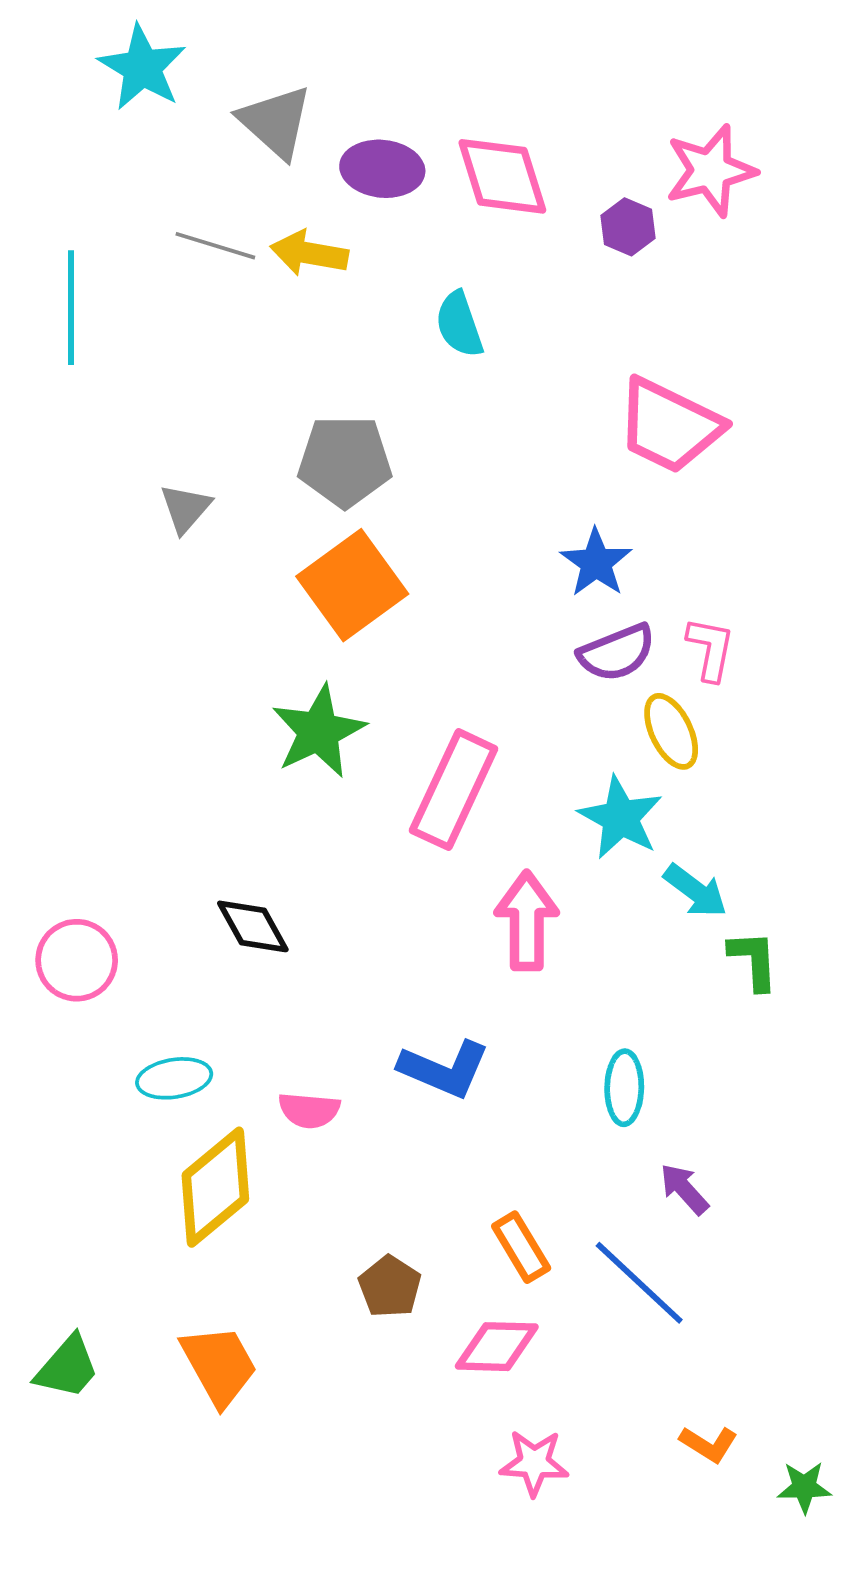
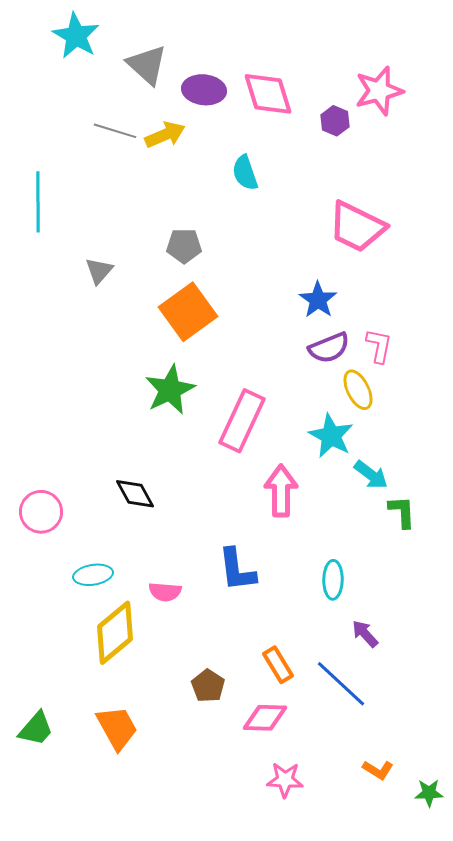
yellow arrow: (309, 253) -> (165, 135), turned 147
cyan line: (71, 308) -> (38, 202), moved
gray pentagon: (345, 461) -> (184, 246), size x0.7
blue L-shape: (444, 1069) -> (237, 570), turned 60

